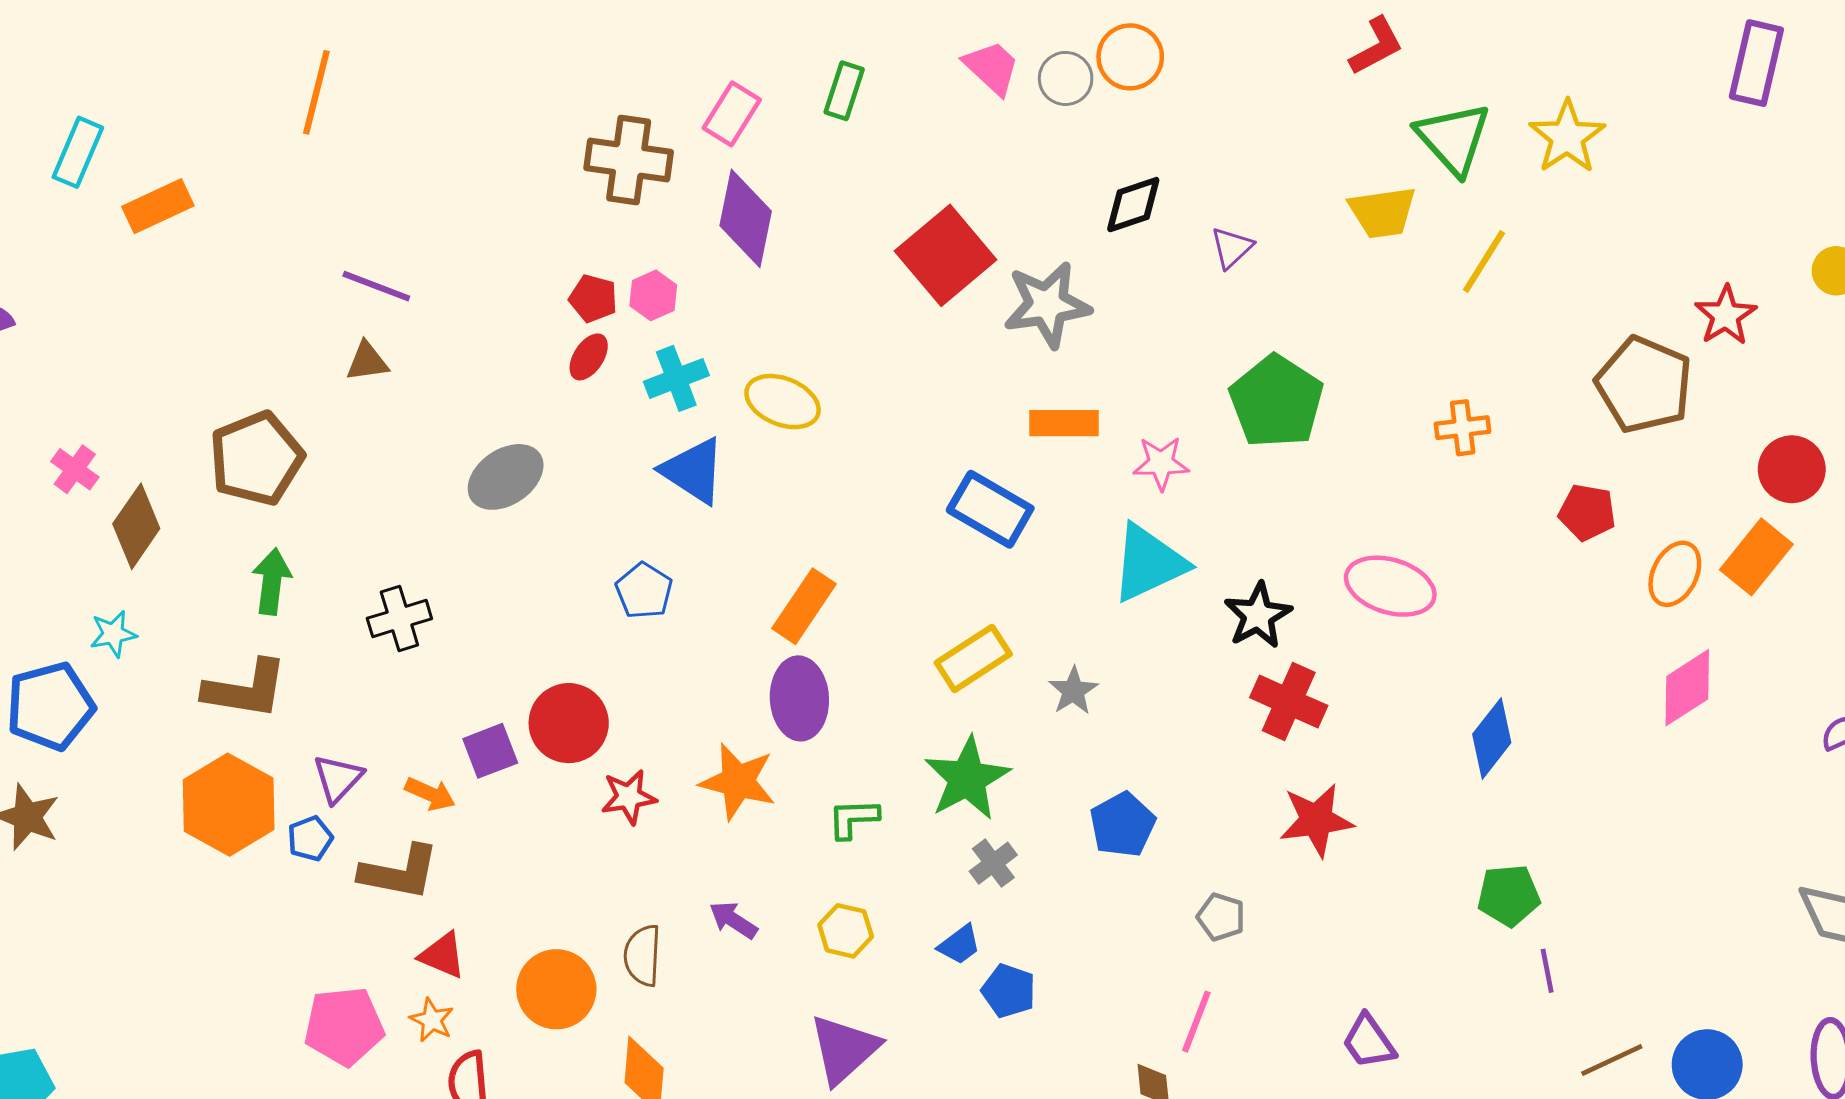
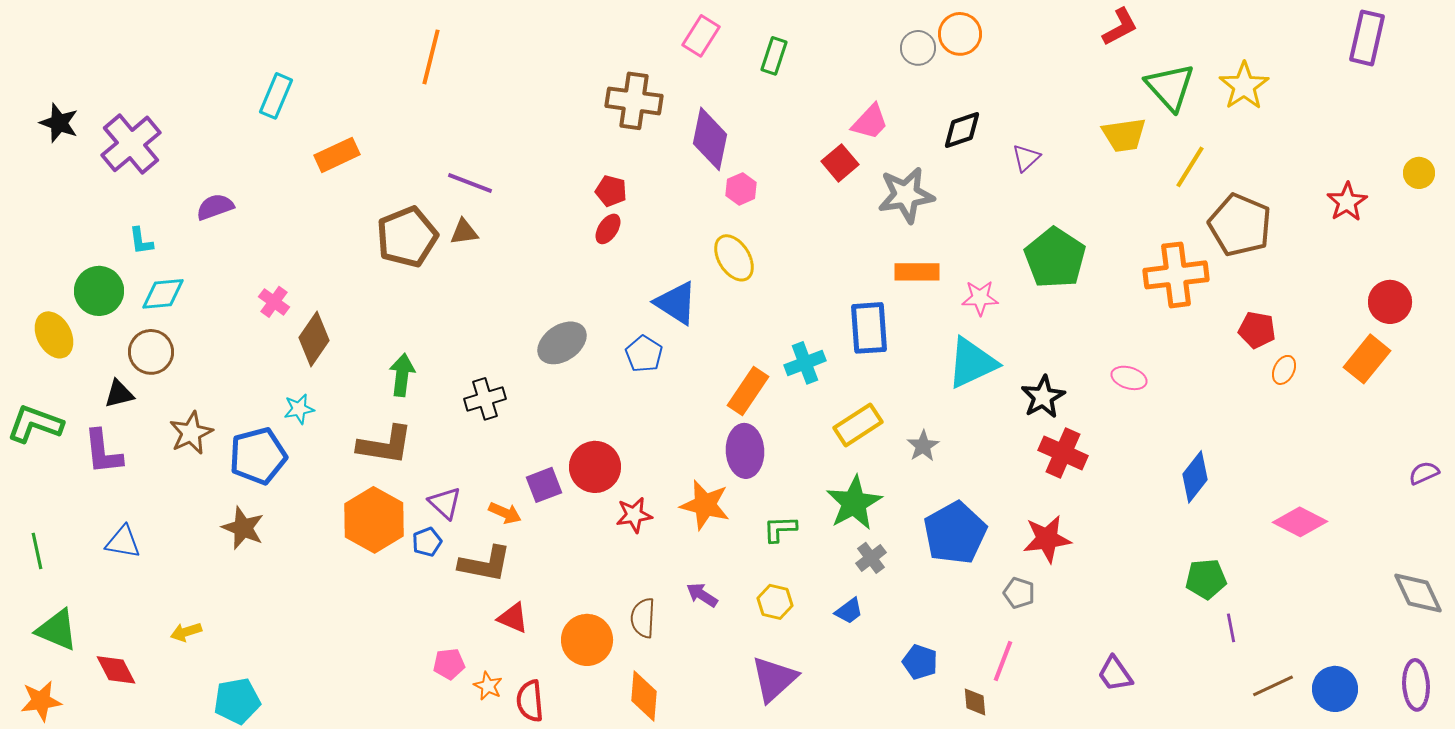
pink trapezoid: (992, 68) -> (870, 122), moved, turned 90
pink rectangle: (732, 114) -> (701, 36), moved
orange rectangle: (158, 206) -> (337, 155), moved
red square: (946, 255) -> (840, 163), size x0.6
pink hexagon: (653, 295) -> (741, 189), moved
cyan cross: (676, 378) -> (805, 363), moved
brown pentagon: (1644, 385) -> (1240, 225), moved
yellow ellipse: (783, 402) -> (734, 258), turned 36
orange cross: (1463, 428) -> (1176, 275), size x1.8
brown pentagon: (256, 458) -> (407, 237), moved
gray ellipse: (506, 477) -> (562, 343), moved
blue rectangle: (990, 509) -> (869, 328), turned 56
orange ellipse: (1675, 574) -> (1284, 370), moved, size x0.7
pink ellipse: (1390, 586) -> (1129, 378), size x0.6
blue pentagon: (644, 591) -> (644, 354), moved
pink diamond: (1687, 688) -> (1300, 522), moved, turned 60
purple triangle: (338, 778) -> (445, 503), turned -30
red star: (1316, 820) -> (1047, 539), moved
blue pentagon: (1123, 825) -> (955, 533), size x1.5
blue pentagon: (1009, 991) -> (920, 662), moved
orange star: (432, 1020) -> (488, 686), moved
pink pentagon: (344, 1026) -> (449, 664), size x0.6

